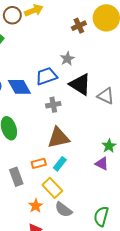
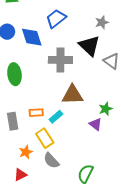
gray star: (67, 59) -> (102, 22), moved
blue trapezoid: (46, 76) -> (56, 19), moved, turned -30
gray cross: (53, 105) -> (60, 60), size x1.6
brown triangle: (59, 138) -> (72, 95), moved

